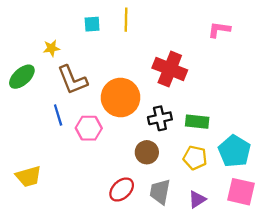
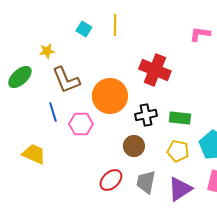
cyan square: (92, 24) -> (84, 29), turned 35
yellow trapezoid: (28, 176) -> (34, 154), moved, turned -140
purple triangle: (197, 199) -> (180, 189), size x1.5

